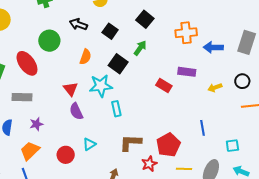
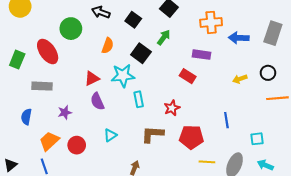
purple rectangle: (187, 72) -> (201, 55), moved
red triangle: (71, 89) -> (92, 78), turned 42
purple star: (36, 124) -> (65, 112), moved
red pentagon: (168, 145) -> (191, 137), turned 30
red circle: (66, 155) -> (77, 145), moved
red star: (149, 164) -> (172, 108), moved

